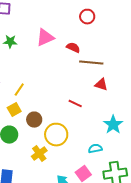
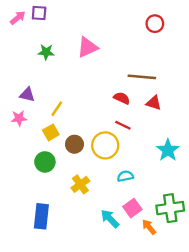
red circle: (87, 17) -> (155, 24), moved
red semicircle: (73, 48) -> (122, 98), moved
yellow circle: (56, 135) -> (105, 145), moved
cyan semicircle: (95, 149) -> (125, 176), moved

